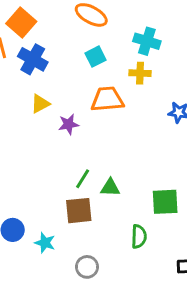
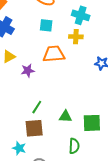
cyan square: (96, 57) -> (46, 25), turned 32
green triangle: (110, 187) -> (65, 116), moved
cyan star: (45, 243) -> (19, 148), moved

